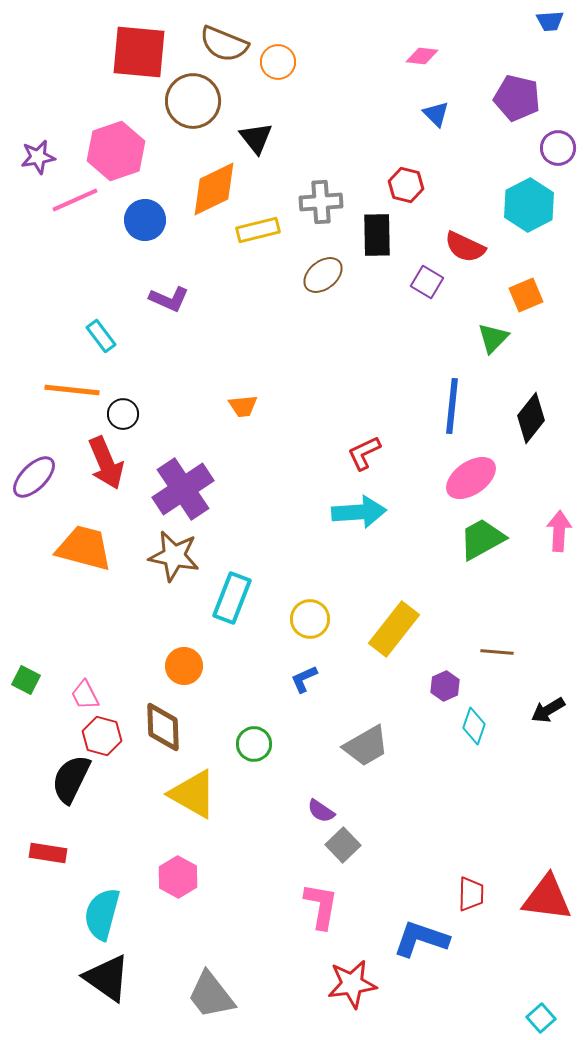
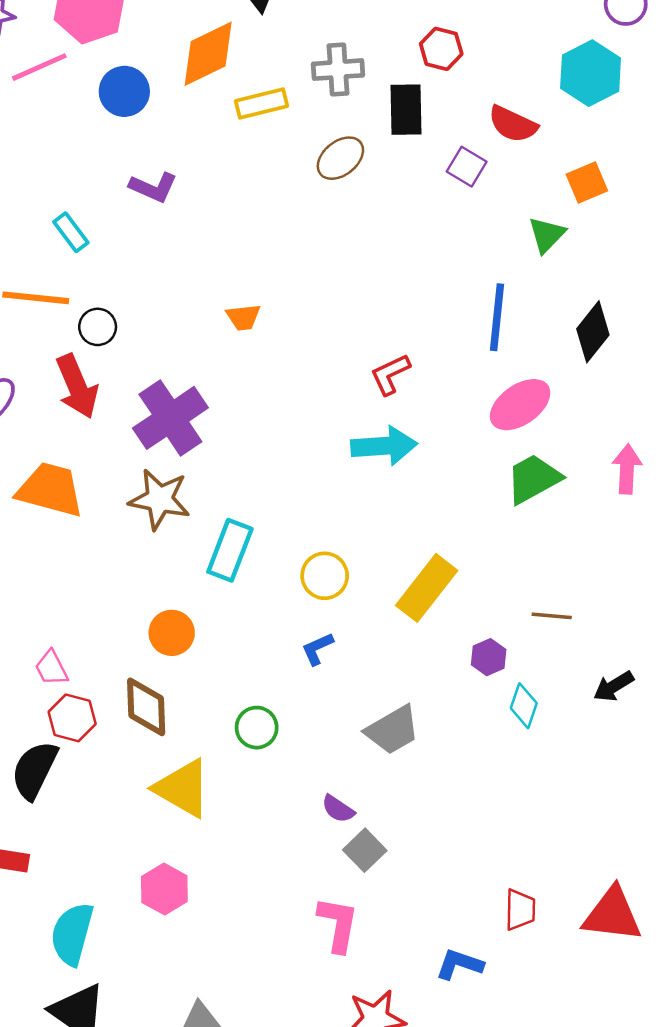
blue L-shape: (421, 939) -> (459, 964), size x0.7

